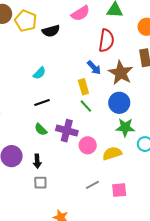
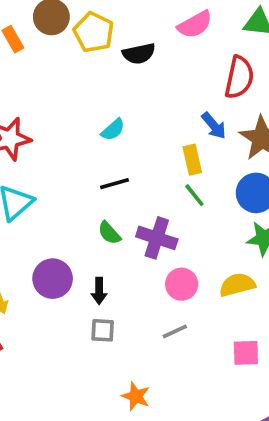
pink circle: (88, 145) -> (182, 284), moved
gray line: (92, 185) -> (175, 331), moved

